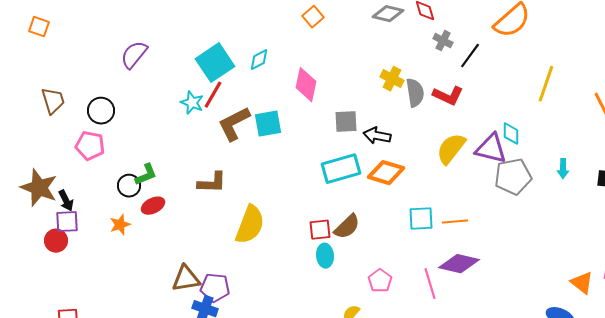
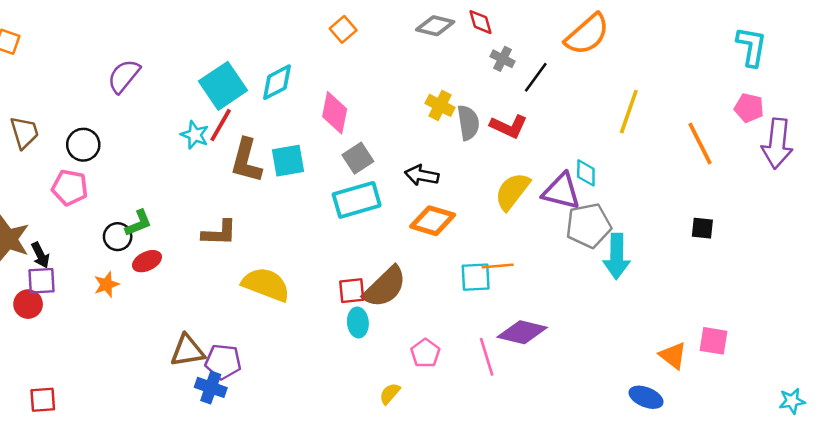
cyan diamond: (259, 60) -> (277, 82), size x1.4
gray square: (346, 122) -> (358, 158), moved, turned -30
brown L-shape: (234, 124) -> (246, 161), turned -48
cyan rectangle: (341, 169) -> (357, 200), moved
cyan arrow: (563, 169) -> (617, 256), moved, size x1.8
orange line: (455, 222) -> (498, 266), moved
yellow semicircle: (250, 225) -> (266, 284), turned -90
brown semicircle: (347, 227) -> (385, 287), size x1.4

